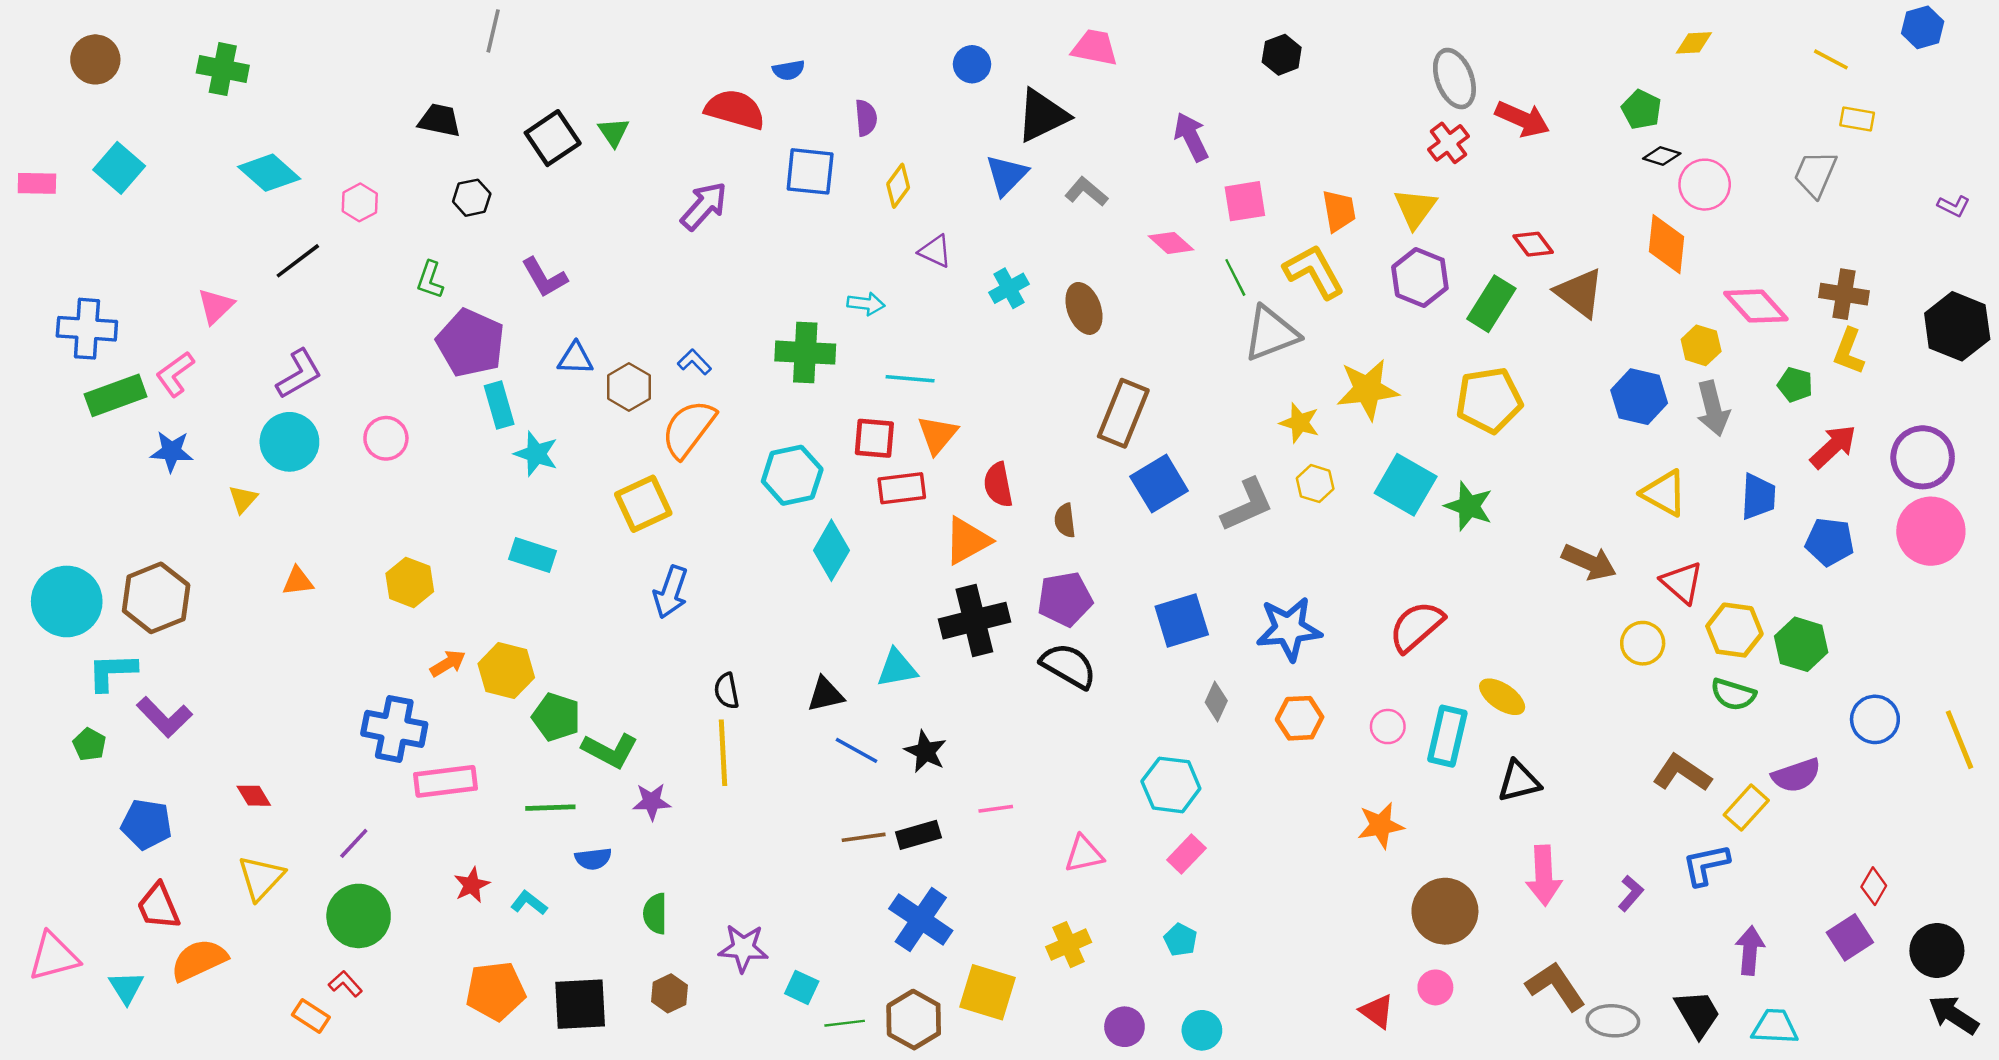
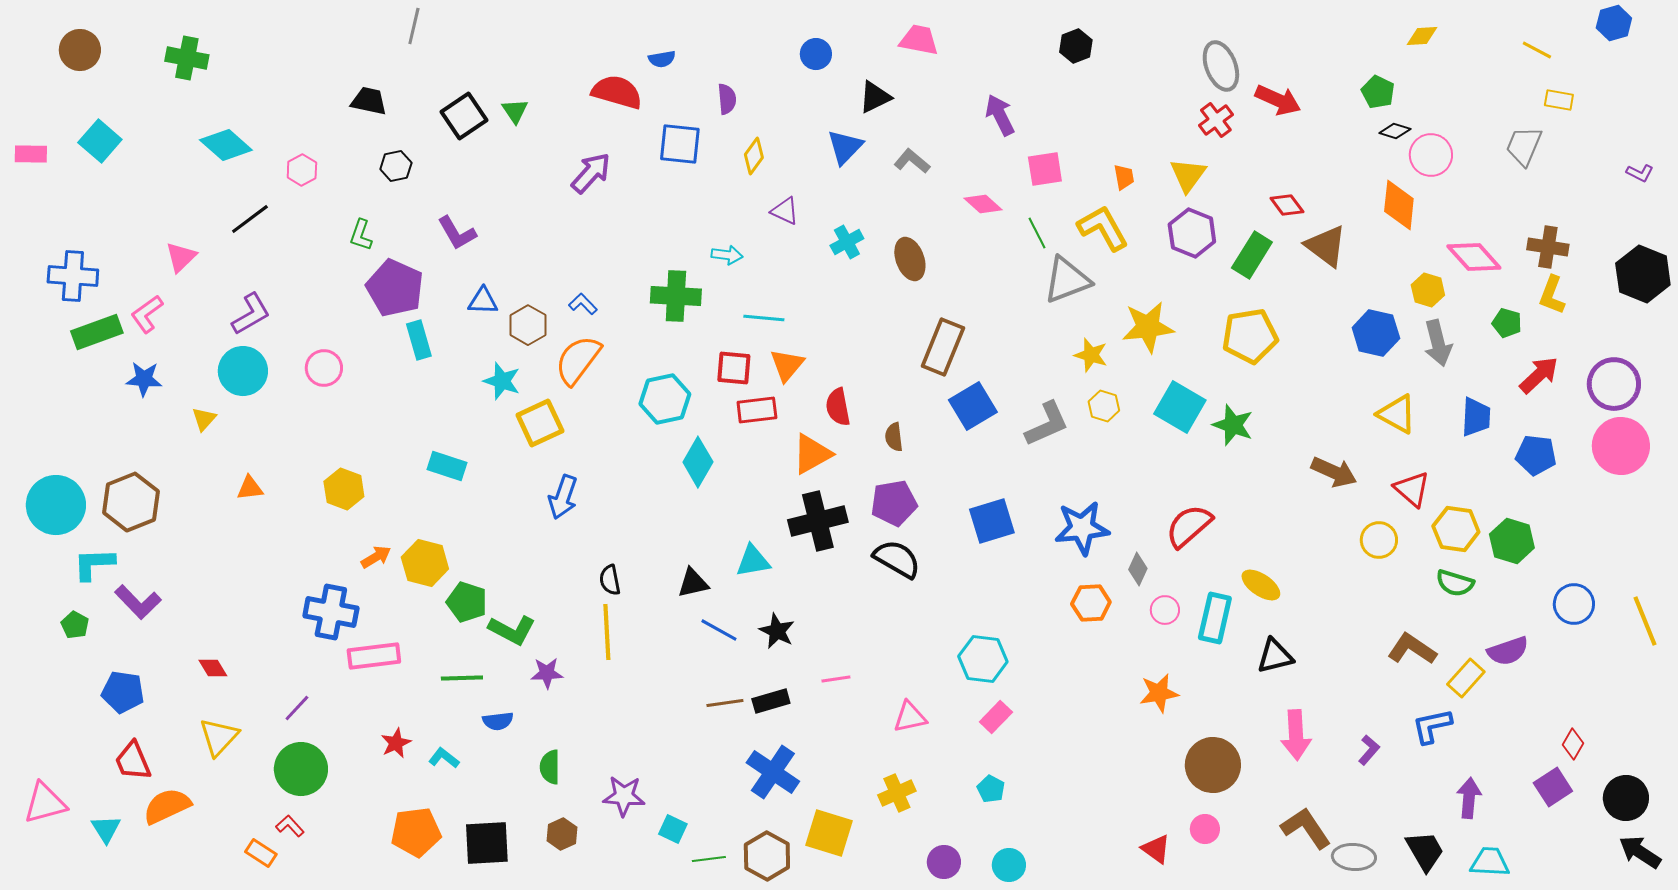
black triangle: (1042, 115) -> (875, 97), size x0.7
orange trapezoid: (1339, 211) -> (1124, 177), size x0.7
cyan star: (536, 454) -> (502, 381), moved
gray diamond: (1216, 702) -> (1138, 569), moved

